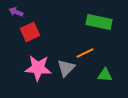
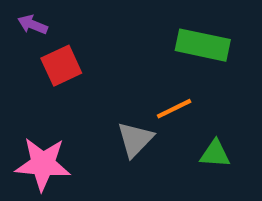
pink star: (38, 68) -> (43, 164), moved

